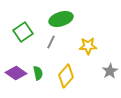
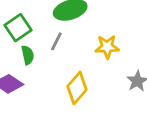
green semicircle: (38, 73) -> (28, 55), moved

